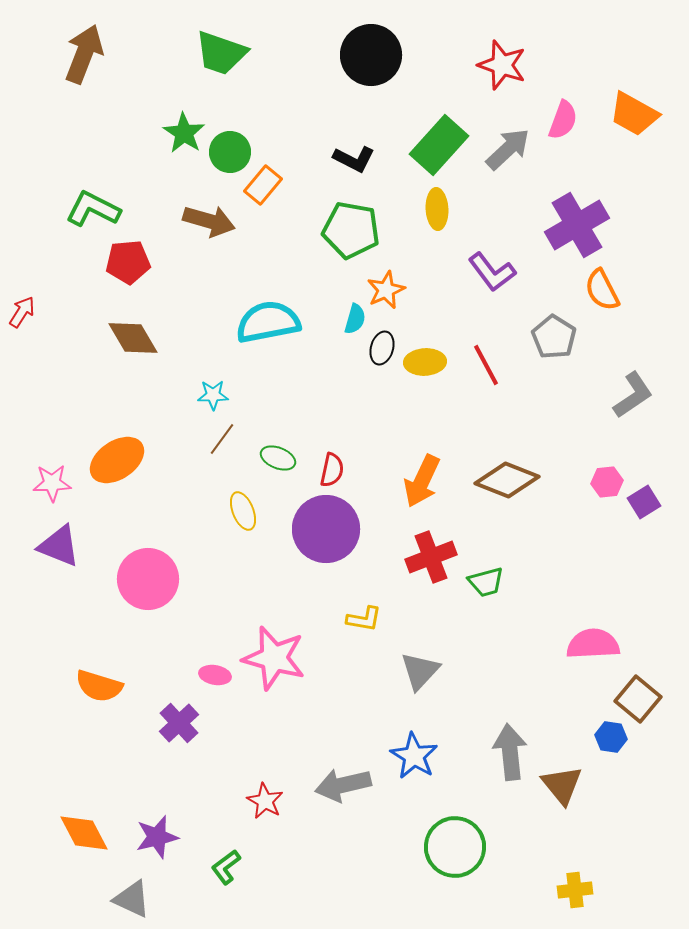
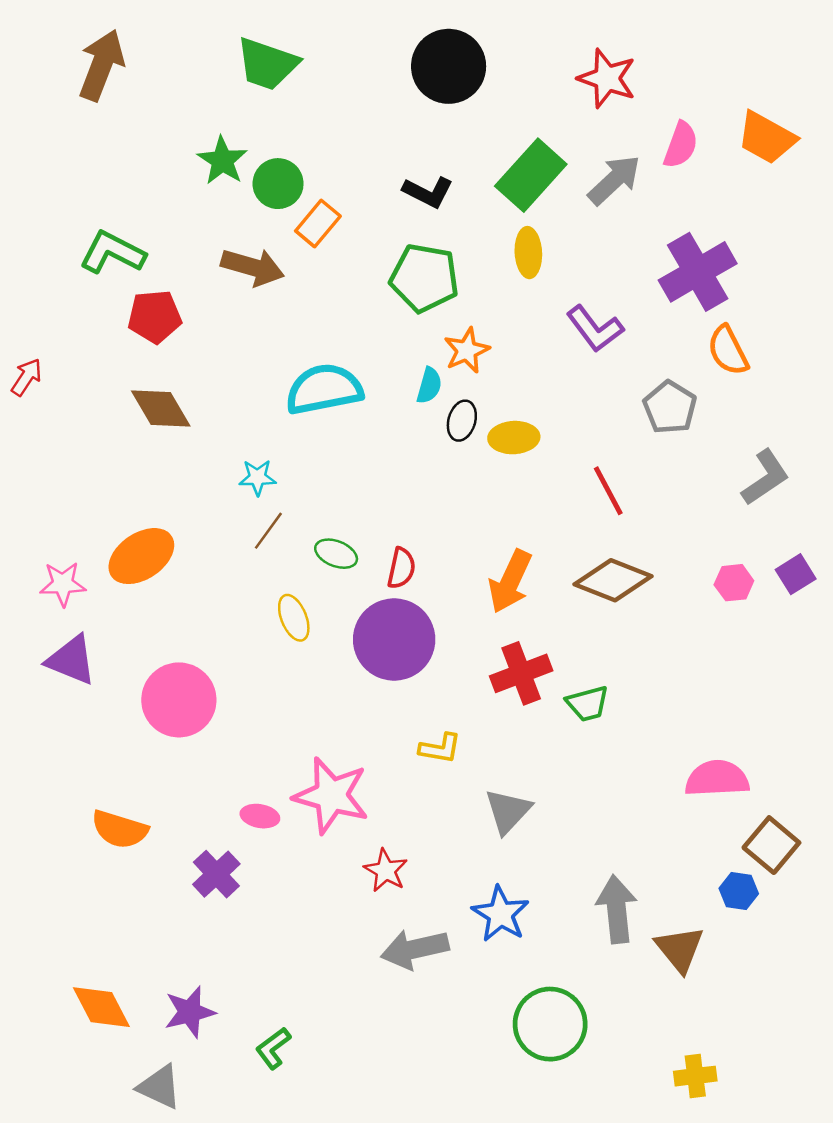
red line: (486, 365) -> (608, 491), moved
purple square: (644, 502) -> (796, 574), moved
red star: (265, 801) -> (386, 870), moved

